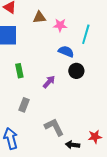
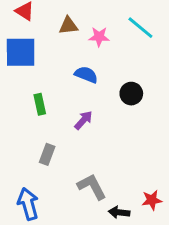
cyan line: (86, 34) -> (140, 28), moved, turned -66
blue semicircle: (66, 51) -> (86, 75), moved
black circle: (76, 71) -> (131, 94), moved

